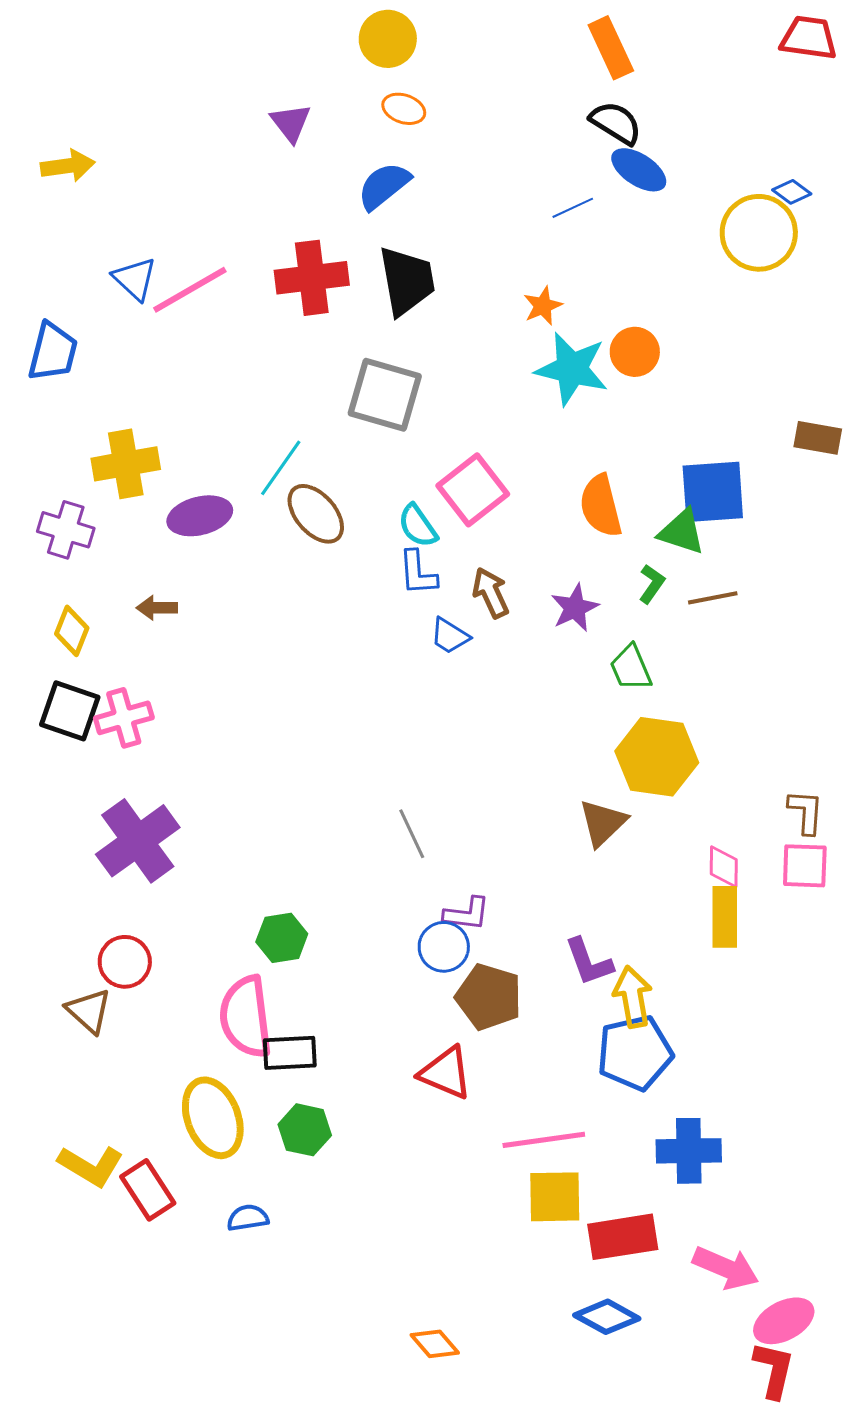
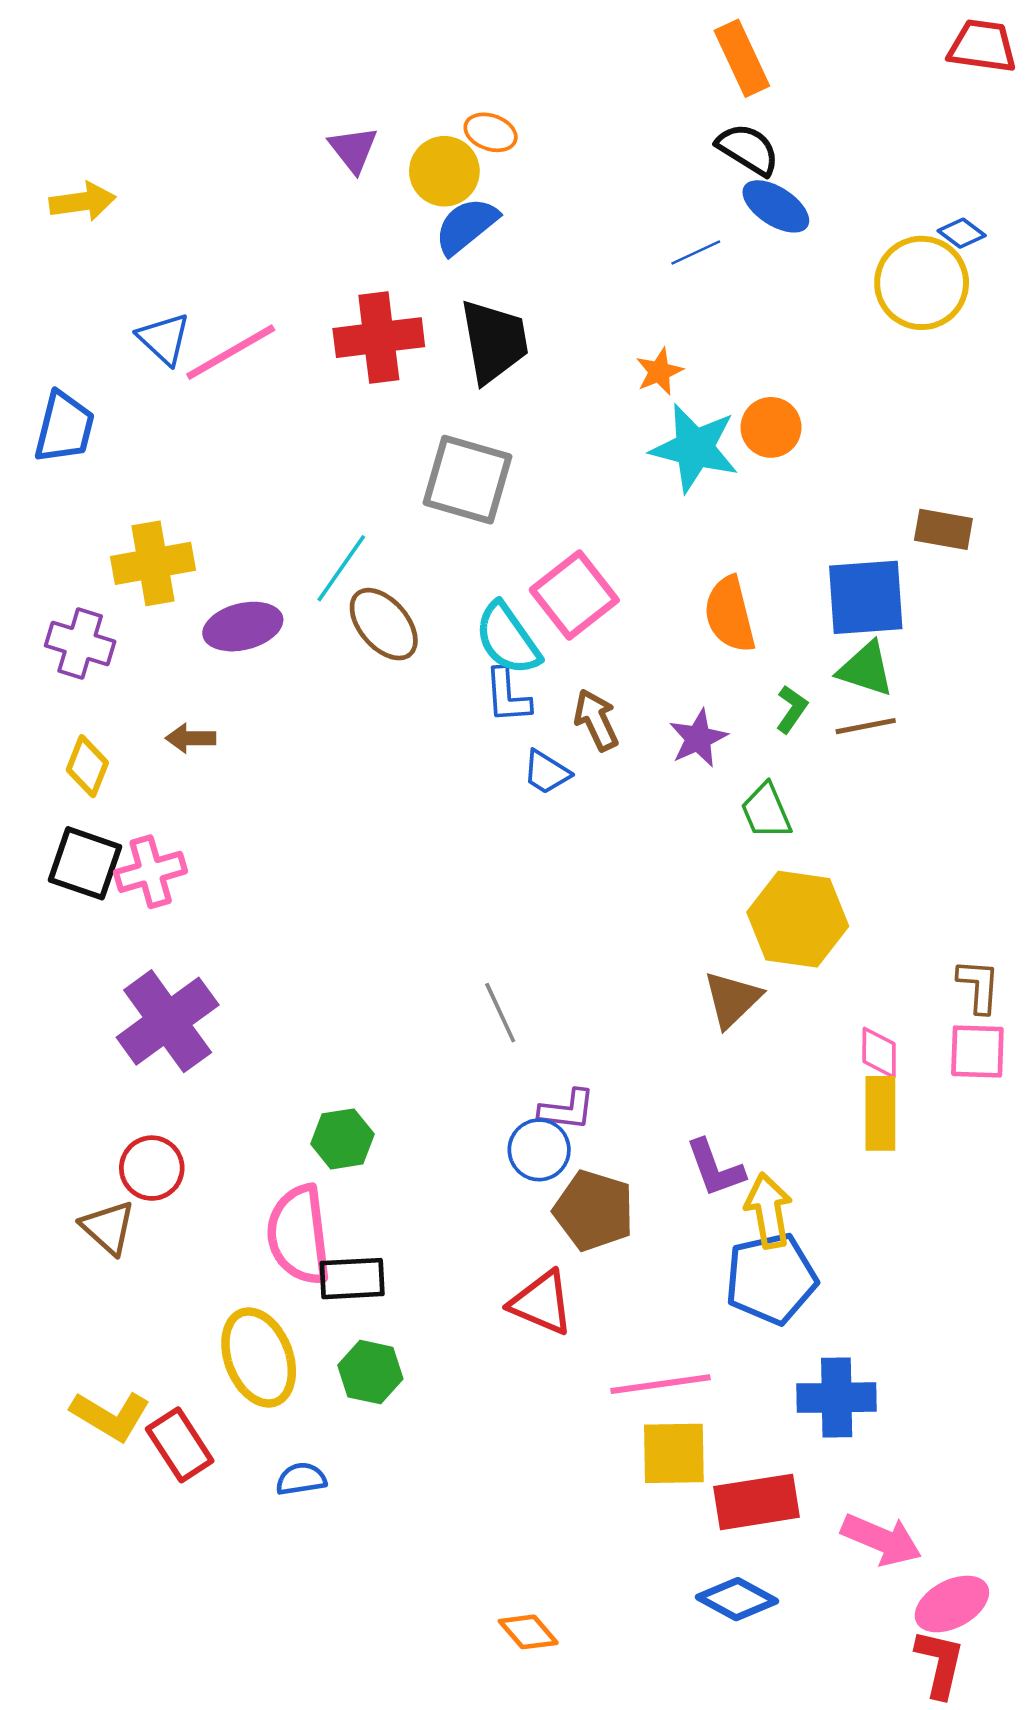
yellow circle: (388, 39) -> (444, 171), moved
brown rectangle: (818, 438) -> (943, 529), moved
cyan semicircle: (418, 526) -> (508, 639), size x1.4
green triangle: (682, 532) -> (866, 669), moved

